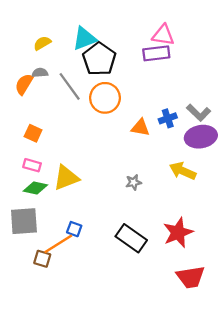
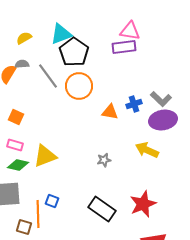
orange line: (58, 244) -> (38, 214), turned -60

